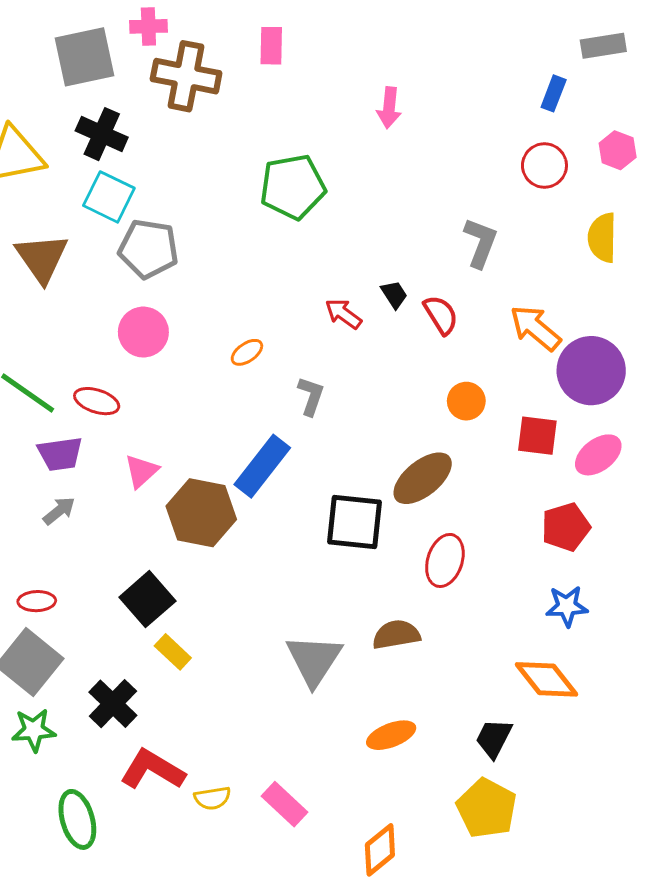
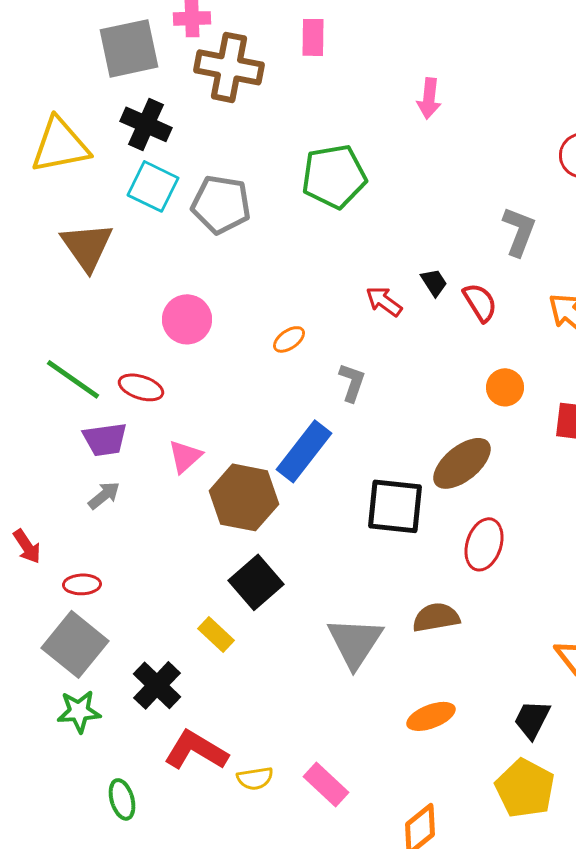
gray pentagon: (148, 249) -> (221, 204), moved
black square: (147, 599) -> (256, 582), moved
green ellipse: (77, 819) -> (122, 799), size x0.7

